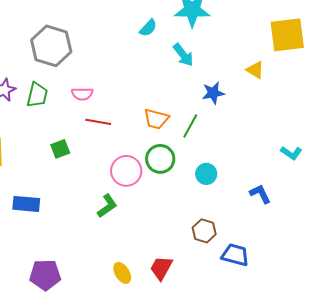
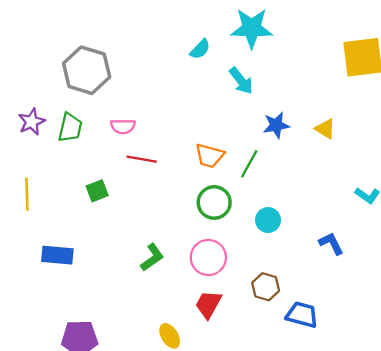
yellow triangle: (255, 70) -> (325, 129), moved
pink circle: (126, 171) -> (208, 257), moved
red trapezoid: (161, 268) -> (208, 304), moved

